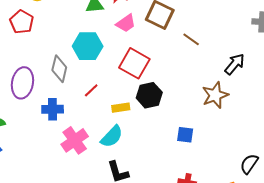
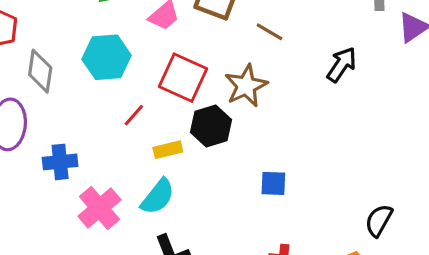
gray diamond: (59, 69) -> (40, 71), moved
red line: (91, 90) -> (134, 115), moved
brown star: (215, 95) -> (246, 86), moved

